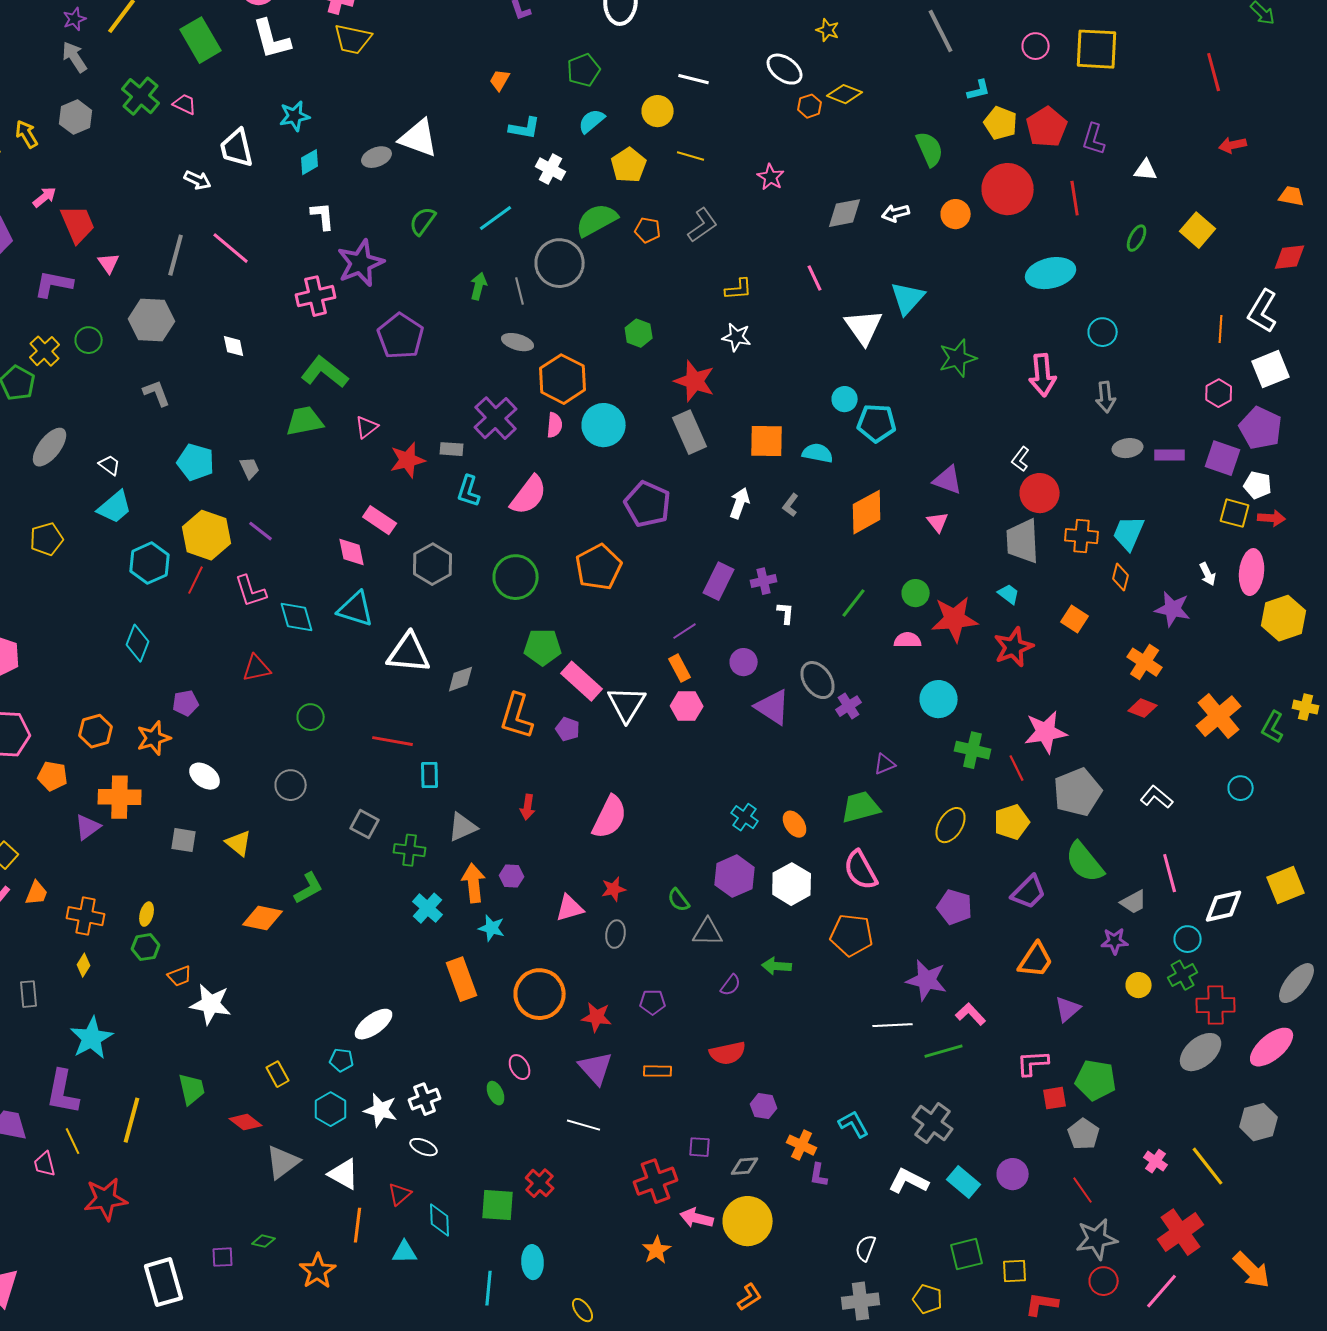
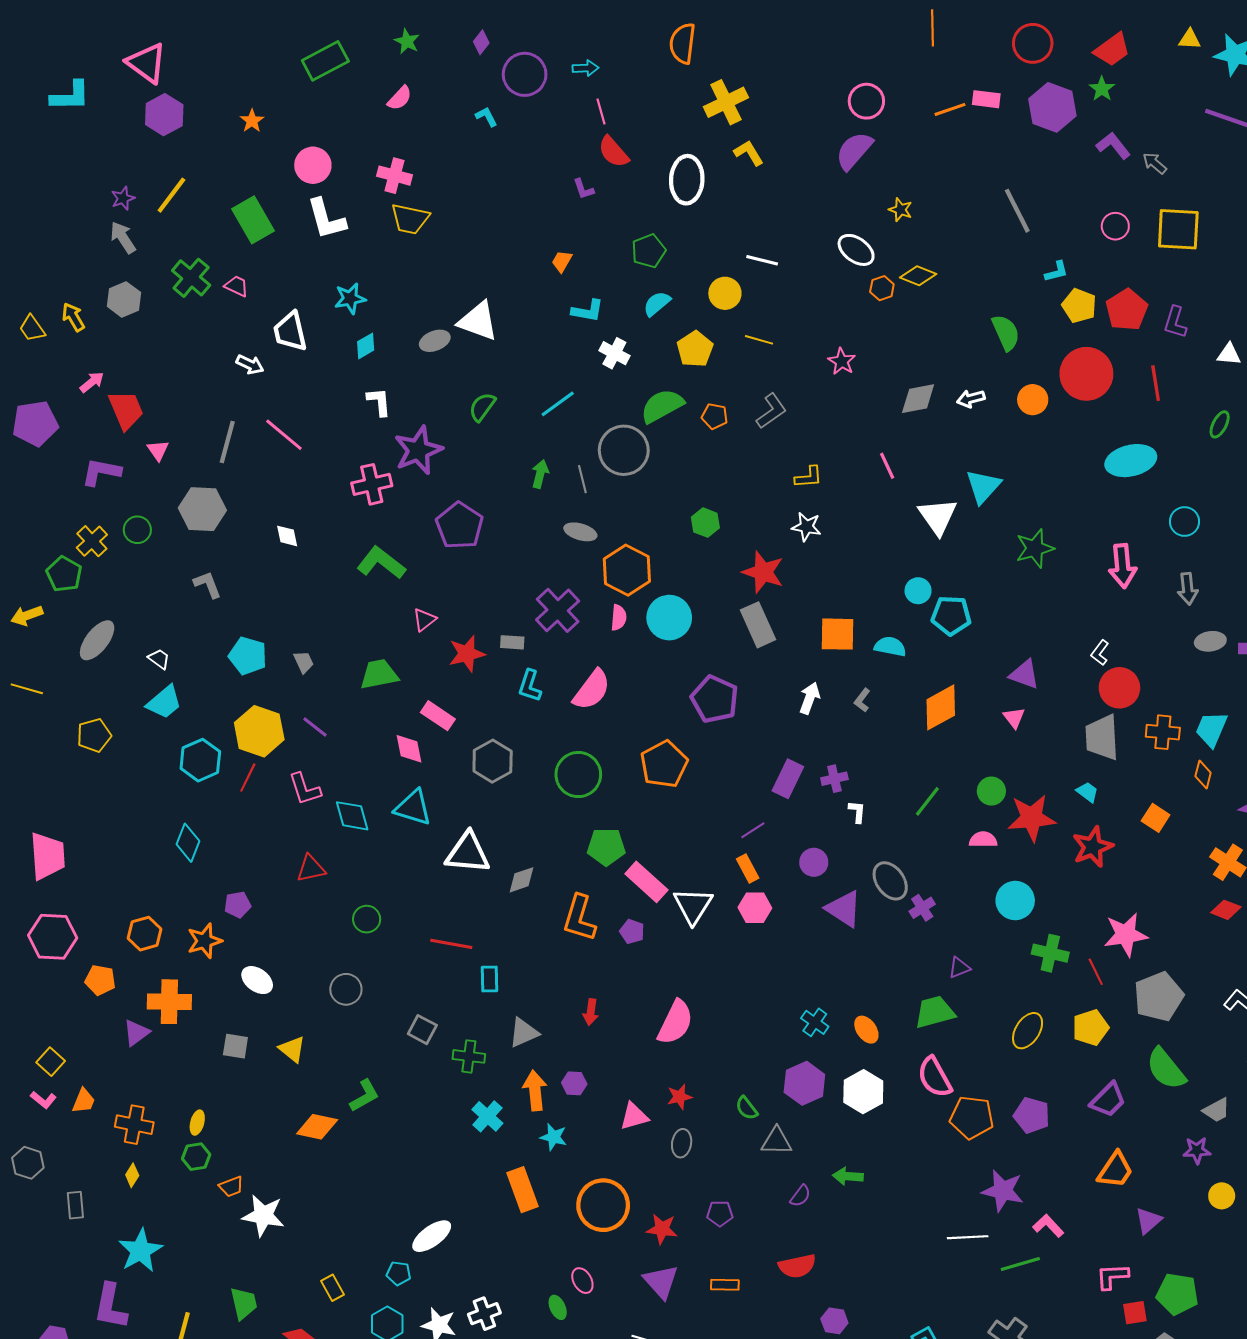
green trapezoid: (305, 421) -> (379, 674), moved
orange pentagon: (852, 935) -> (972, 1117), moved

